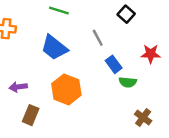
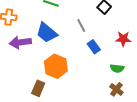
green semicircle: (128, 82) -> (117, 68), moved
purple arrow: (18, 87) -> (20, 42), moved, size x1.5
brown rectangle: (31, 115) -> (38, 88), moved

